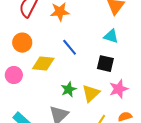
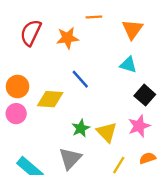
orange circle: (22, 43) -> (17, 87), moved
black square: (105, 64) -> (145, 95), moved, turned 30
yellow triangle: (91, 93) -> (107, 132), turned -30

